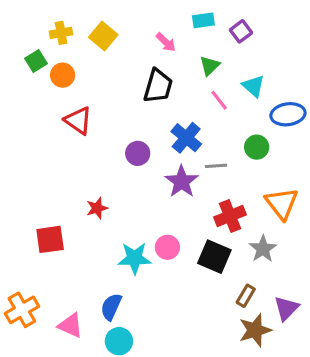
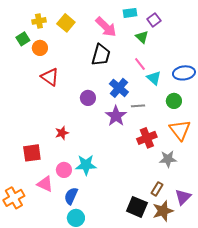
pink arrow: (166, 42) -> (106, 27), size x1.6
green triangle: (210, 66) -> (142, 37), moved, turned -32
cyan triangle: (254, 86) -> (154, 78), moved
green circle: (257, 147) -> (174, 101), moved
pink circle: (167, 247) -> (64, 170), moved
gray star: (263, 249) -> (168, 159), turned 30
black square: (214, 257) -> (137, 207), moved
pink triangle: (70, 326) -> (45, 184), moved

